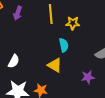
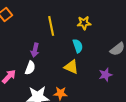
purple arrow: (18, 13) -> (35, 50), moved
yellow line: (51, 14) -> (51, 26), moved

